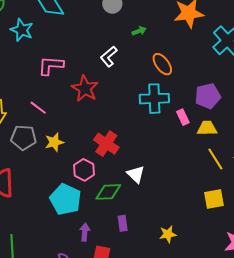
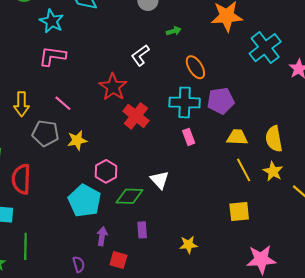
pink L-shape: (51, 66) -> (52, 56), moved
purple pentagon: (208, 96) -> (221, 101), moved
pink rectangle: (183, 117) -> (189, 137), moved
red cross: (106, 144) -> (136, 116), moved

